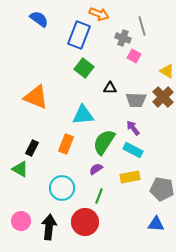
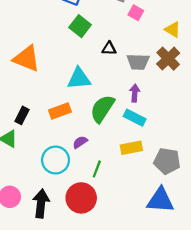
purple arrow: (133, 128) -> (135, 93), turned 42
orange rectangle: (66, 144) -> (60, 111), turned 48
purple semicircle: (96, 169) -> (80, 142), moved
blue triangle: (156, 224) -> (160, 200), size x1.5

